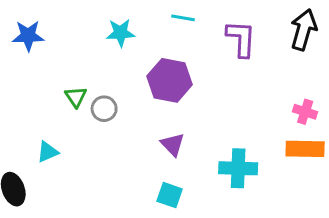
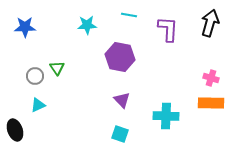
gray circle: (104, 109) -> (35, 76), moved

